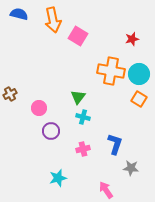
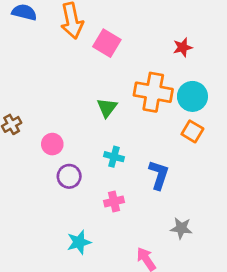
green triangle: (78, 97) -> (107, 108), moved
blue L-shape: (115, 144) -> (159, 175), moved

